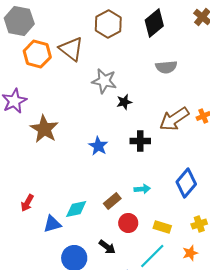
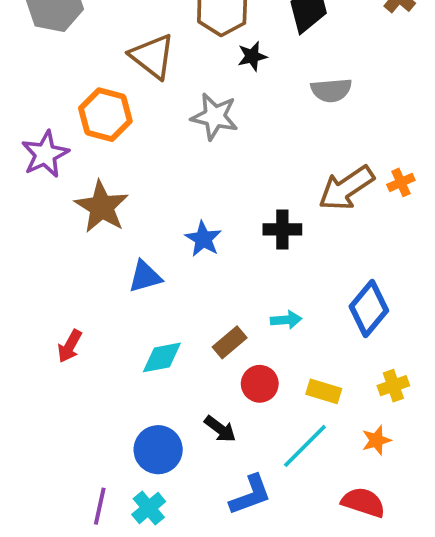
orange hexagon: (37, 54) -> (105, 115), moved
black star: (124, 102) -> (252, 56), moved
blue triangle: (52, 224) -> (145, 276), moved

